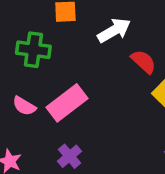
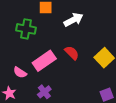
red semicircle: (144, 62) -> (72, 53), moved
pink semicircle: (24, 106) -> (20, 72), moved

